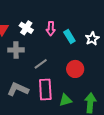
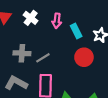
gray cross: (16, 50) -> (22, 53), moved
red circle: (75, 69) -> (84, 57), moved

